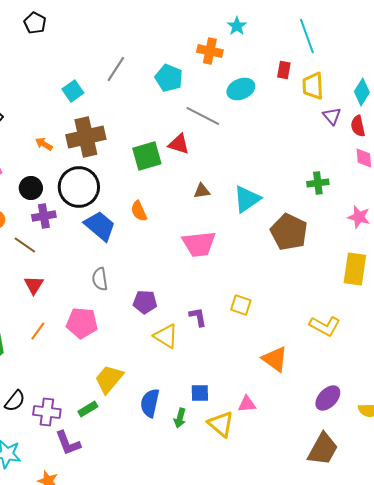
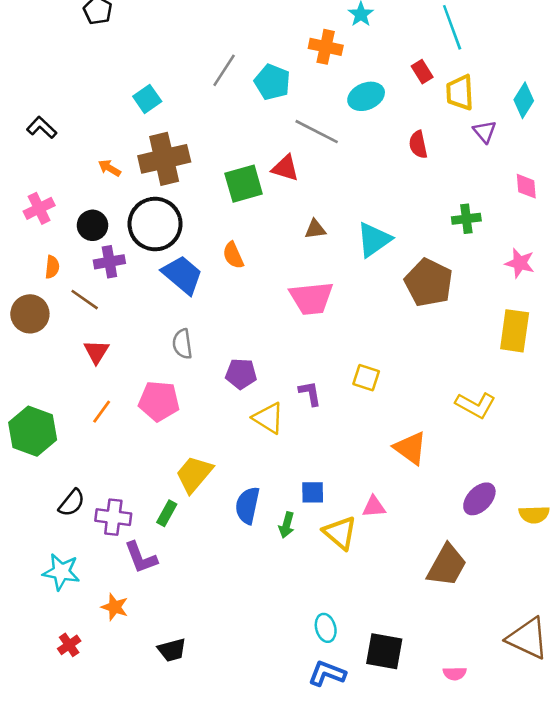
gray line: (116, 69) -> (224, 70), moved
red rectangle: (284, 70) -> (422, 72), turned -42
red semicircle: (358, 126) -> (418, 145), moved
green rectangle: (88, 409) -> (167, 513), turned -30
brown trapezoid: (323, 449) -> (447, 565), moved

